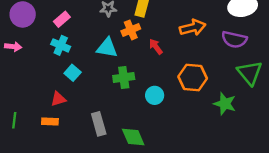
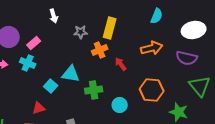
pink rectangle: (62, 19) -> (34, 43), moved
cyan cross: (61, 45) -> (28, 63), moved
cyan triangle: (107, 48) -> (71, 74), moved

